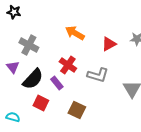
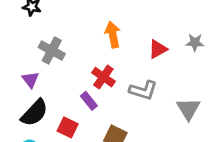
orange arrow: (75, 33) -> (113, 35), turned 48
black semicircle: (33, 79) -> (34, 113), moved

